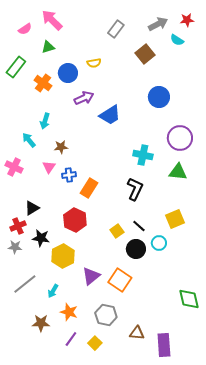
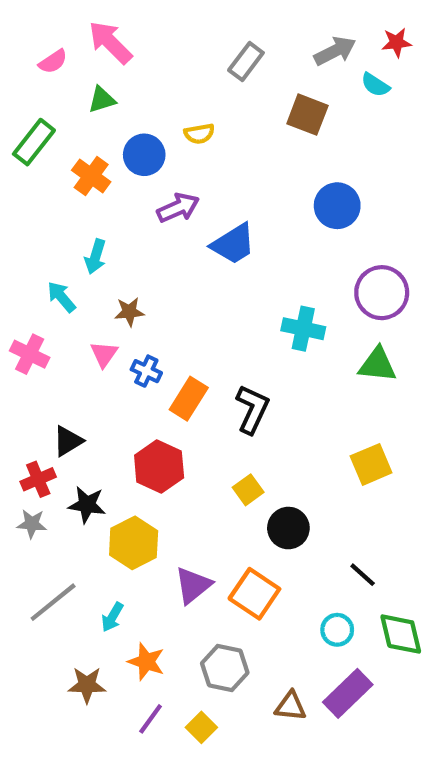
brown square: (145, 54) -> (307, 115), turned -30
blue cross: (69, 175) -> (146, 371), turned 32
black L-shape: (135, 189) -> (252, 409), moved
black line: (139, 226) -> (363, 575), moved
cyan circle: (159, 243) -> (337, 630), moved
purple rectangle: (164, 345) -> (348, 693), moved, turned 50

